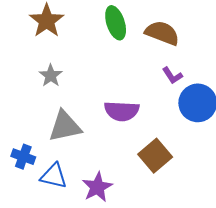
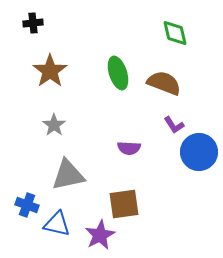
purple semicircle: (122, 111) -> (129, 148), moved, size x0.7
brown square: (155, 156) -> (124, 204), moved, turned 32

